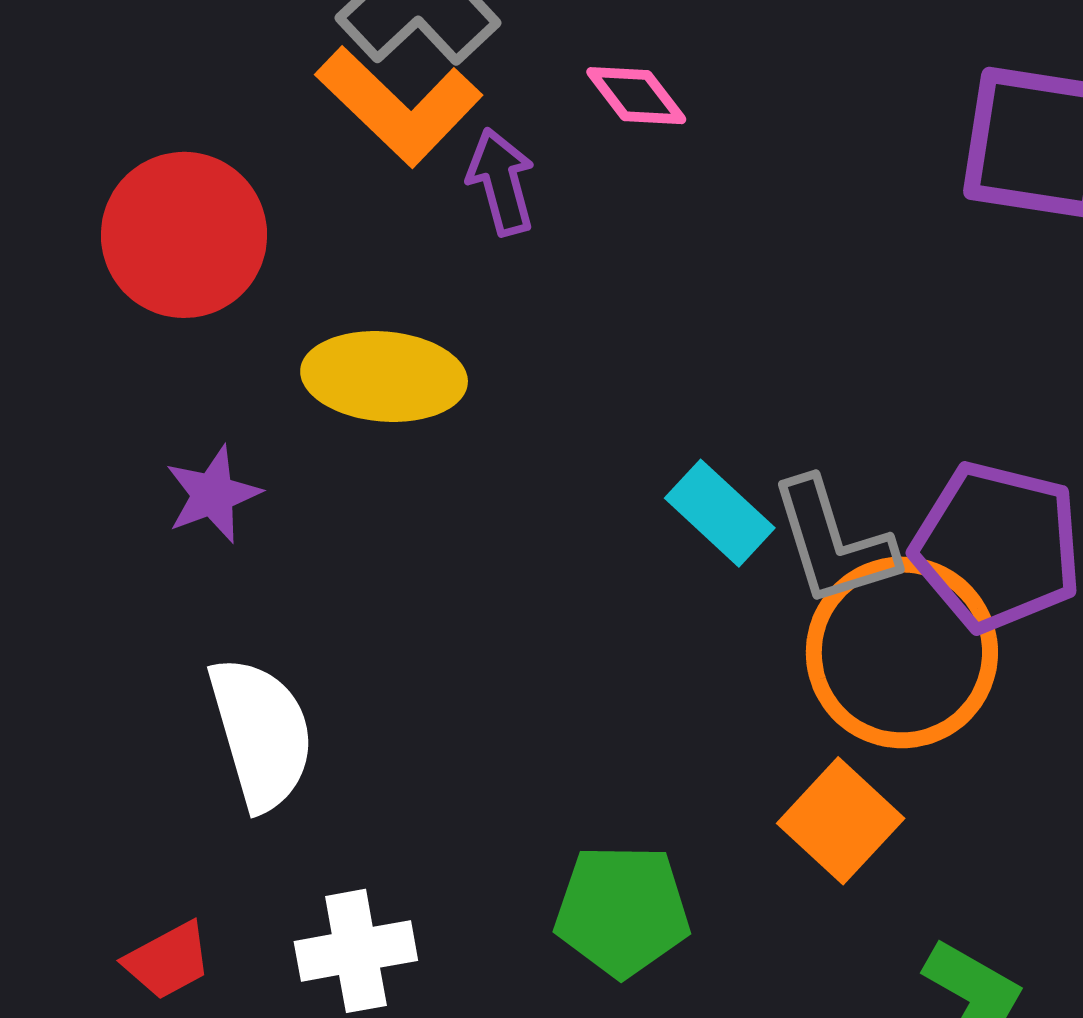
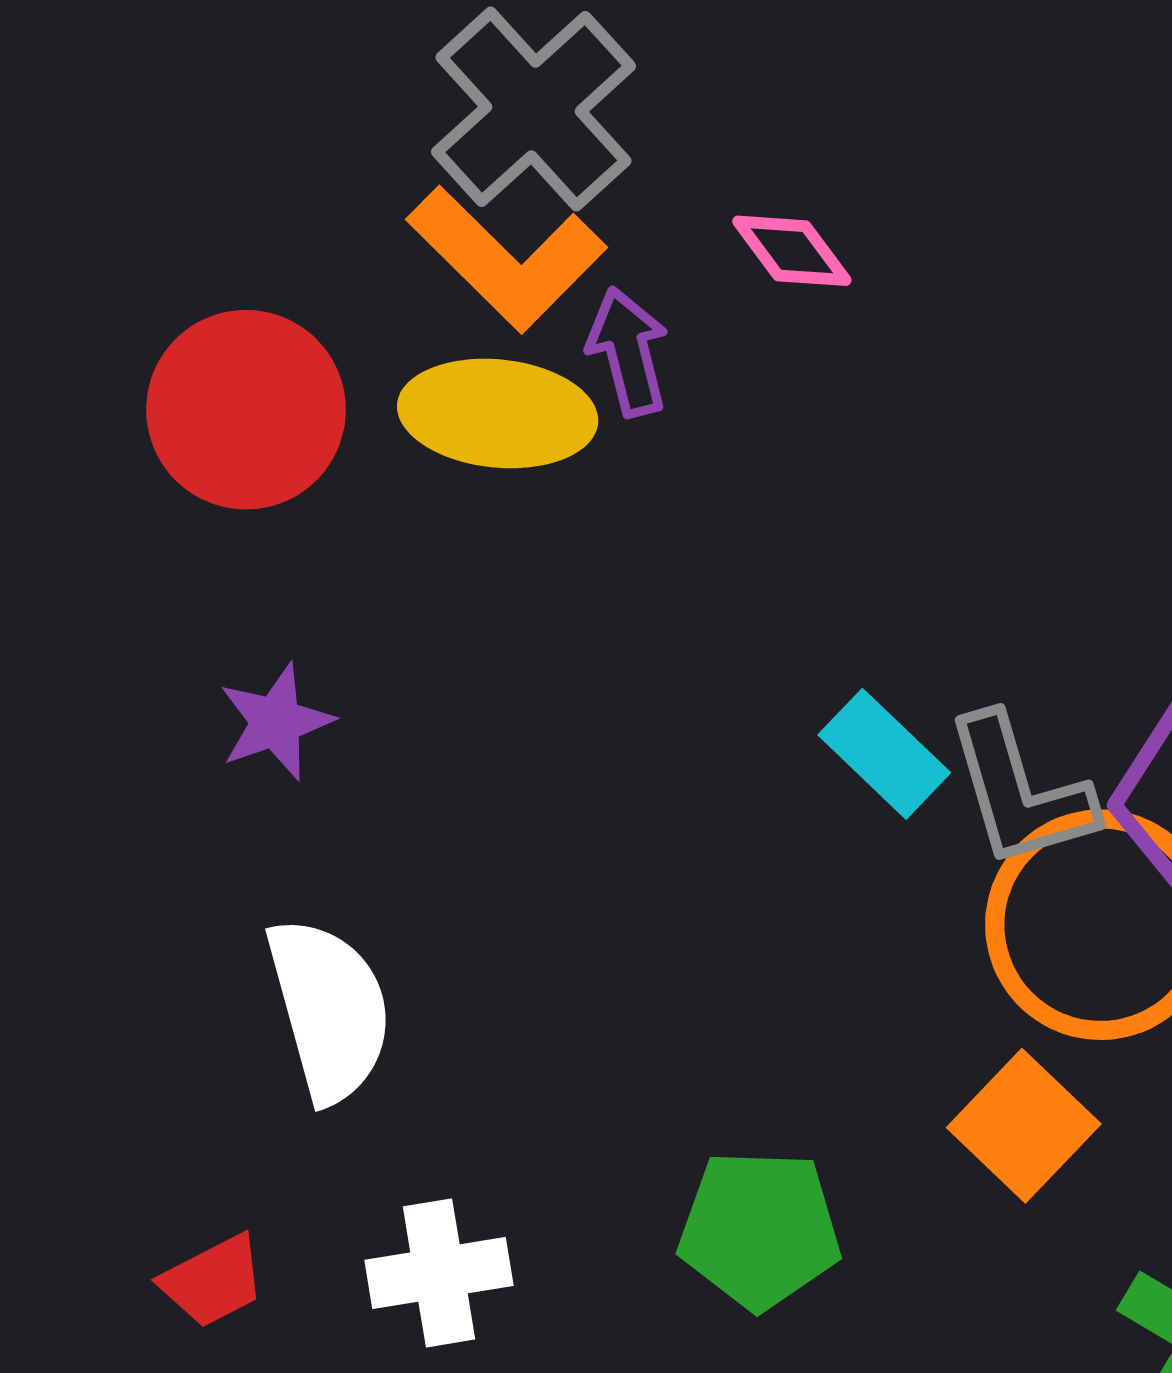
yellow ellipse: (384, 377) -> (498, 413), moved

